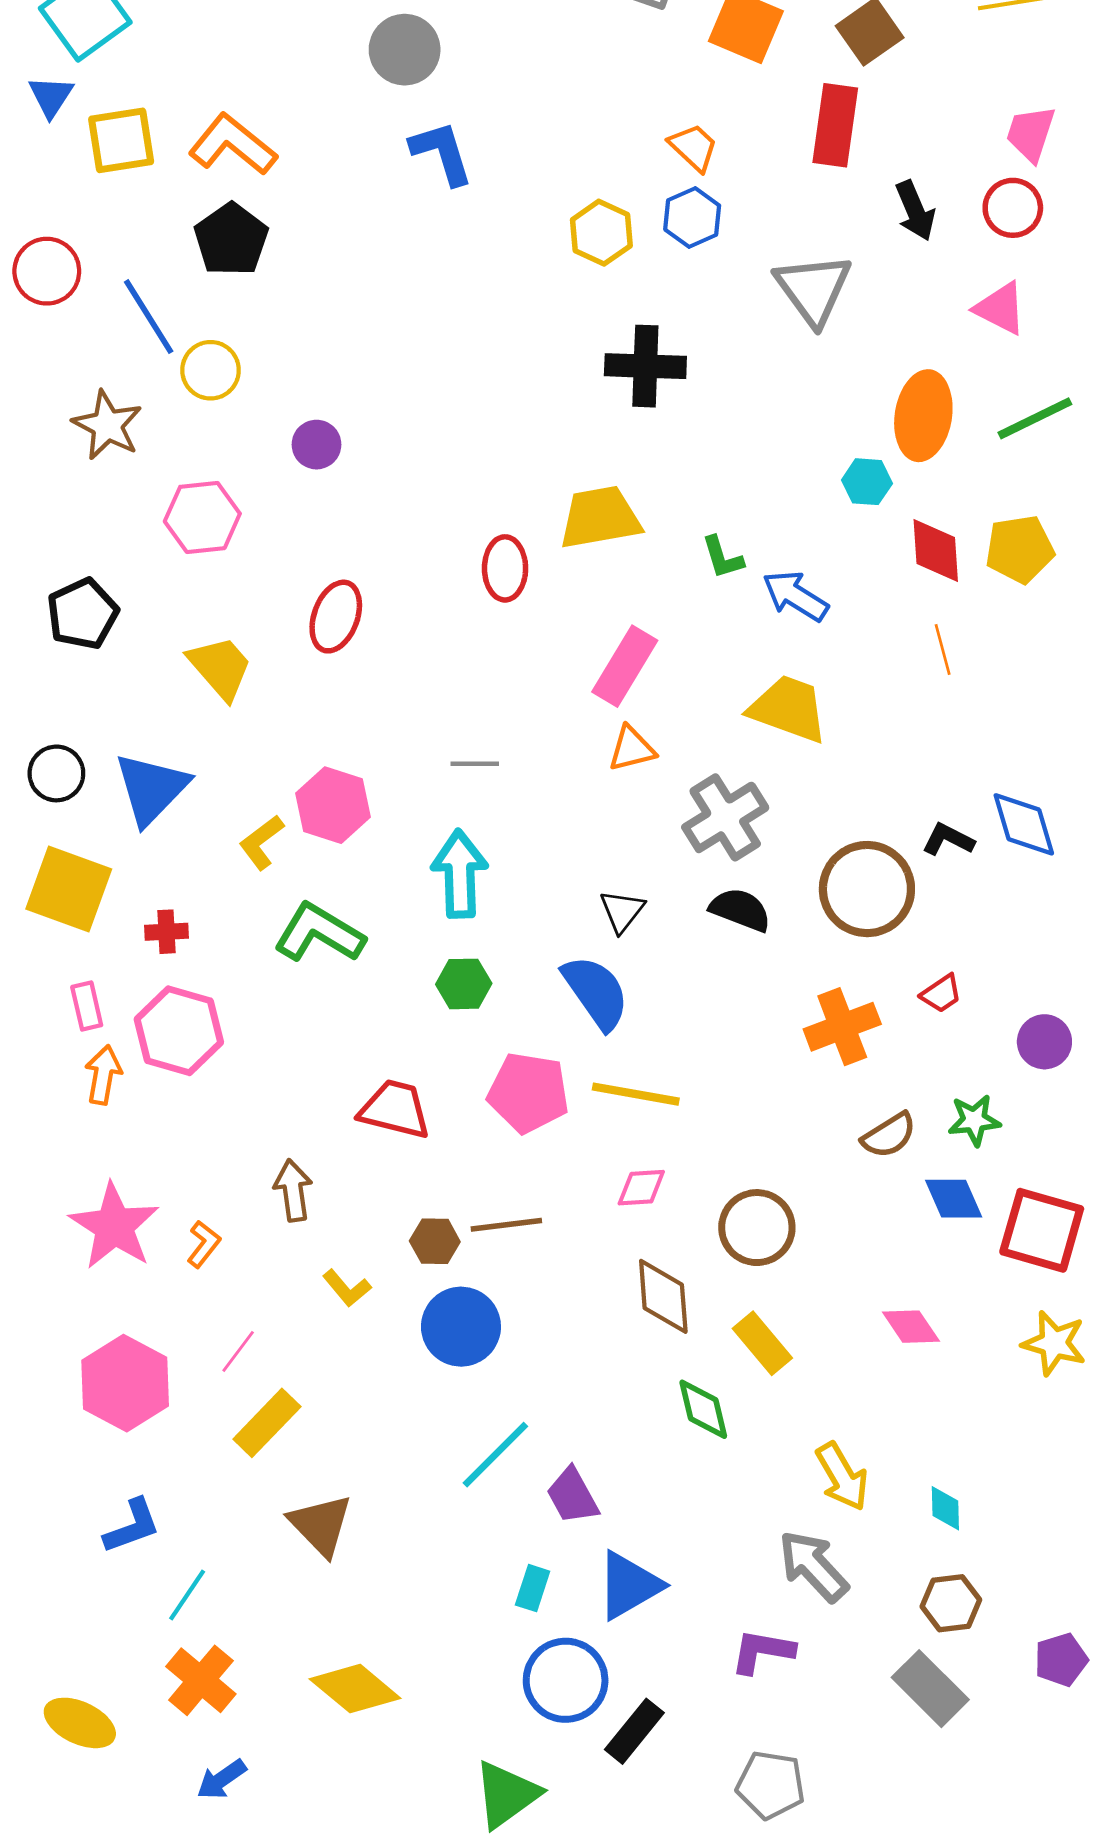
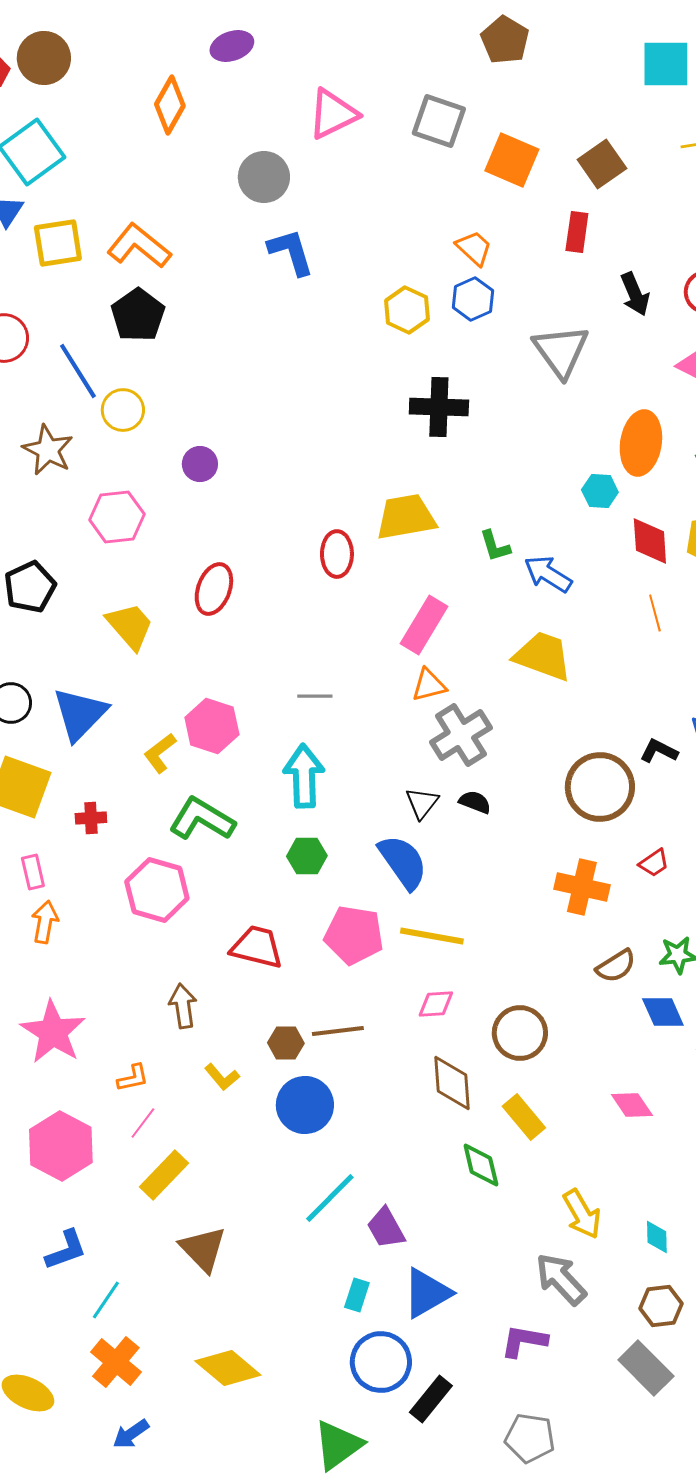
red rectangle: (835, 125) -> (577, 232), size x0.7
gray cross: (725, 817) -> (461, 735), moved
black semicircle: (740, 910) -> (475, 802), moved, size x0.7
orange cross: (842, 1027) -> (582, 887), turned 34
pink hexagon: (179, 1031) -> (157, 890), moved
orange L-shape: (204, 1244) -> (133, 1078), moved, turned 40

